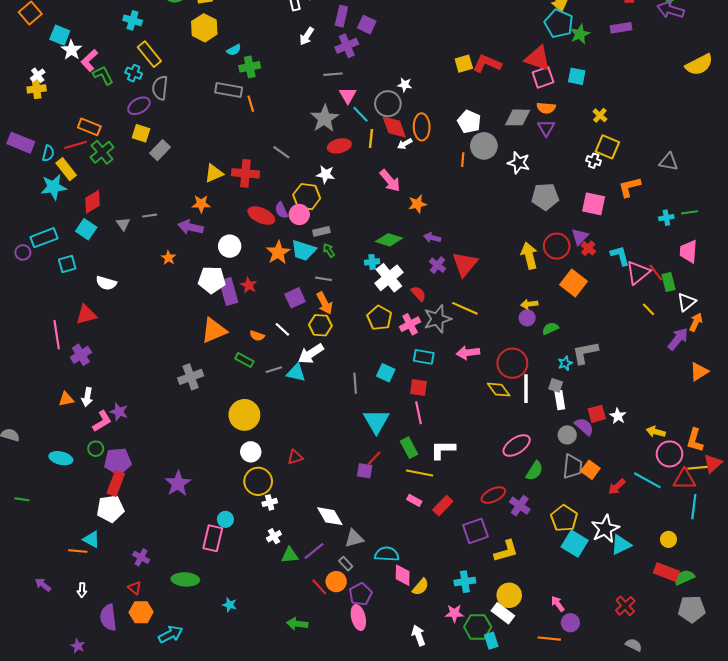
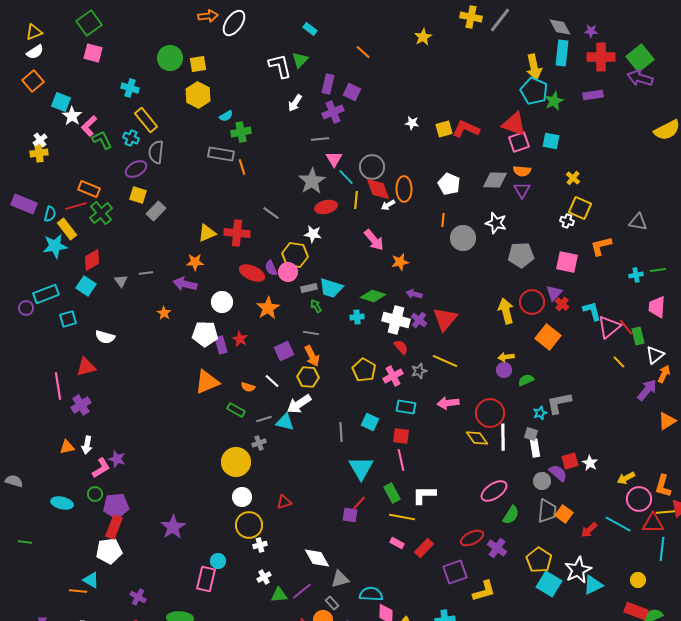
white star: (405, 85) -> (412, 123), moved
gray circle: (484, 146) -> (463, 238), moved
cyan trapezoid: (303, 250) -> (331, 288), moved
white cross: (389, 278) -> (396, 320), moved, turned -36
purple rectangle: (229, 291) -> (221, 345), size x0.7
gray star: (437, 319) -> (419, 371), size x0.6
gray cross: (191, 377) -> (259, 443), moved, size x0.6
yellow arrow: (656, 432) -> (626, 478), turned -42

